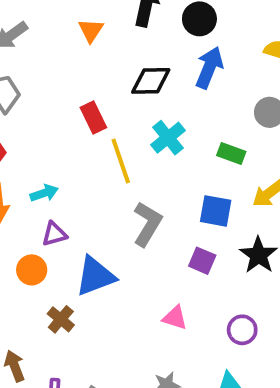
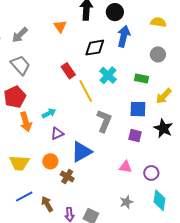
orange circle: (32, 270) -> (50, 161), moved
purple circle: (242, 330) -> (151, 173), moved

